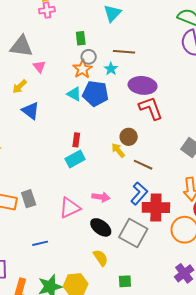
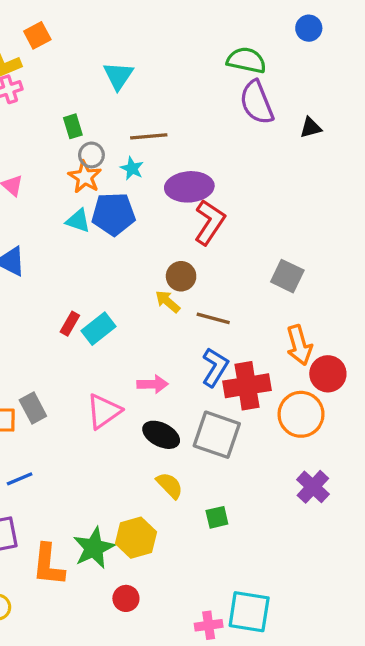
red L-shape: (151, 108) -> (210, 222), turned 64
red rectangle: (76, 140) -> (70, 324), moved, turned 32
blue line: (40, 243) -> (20, 479), moved

